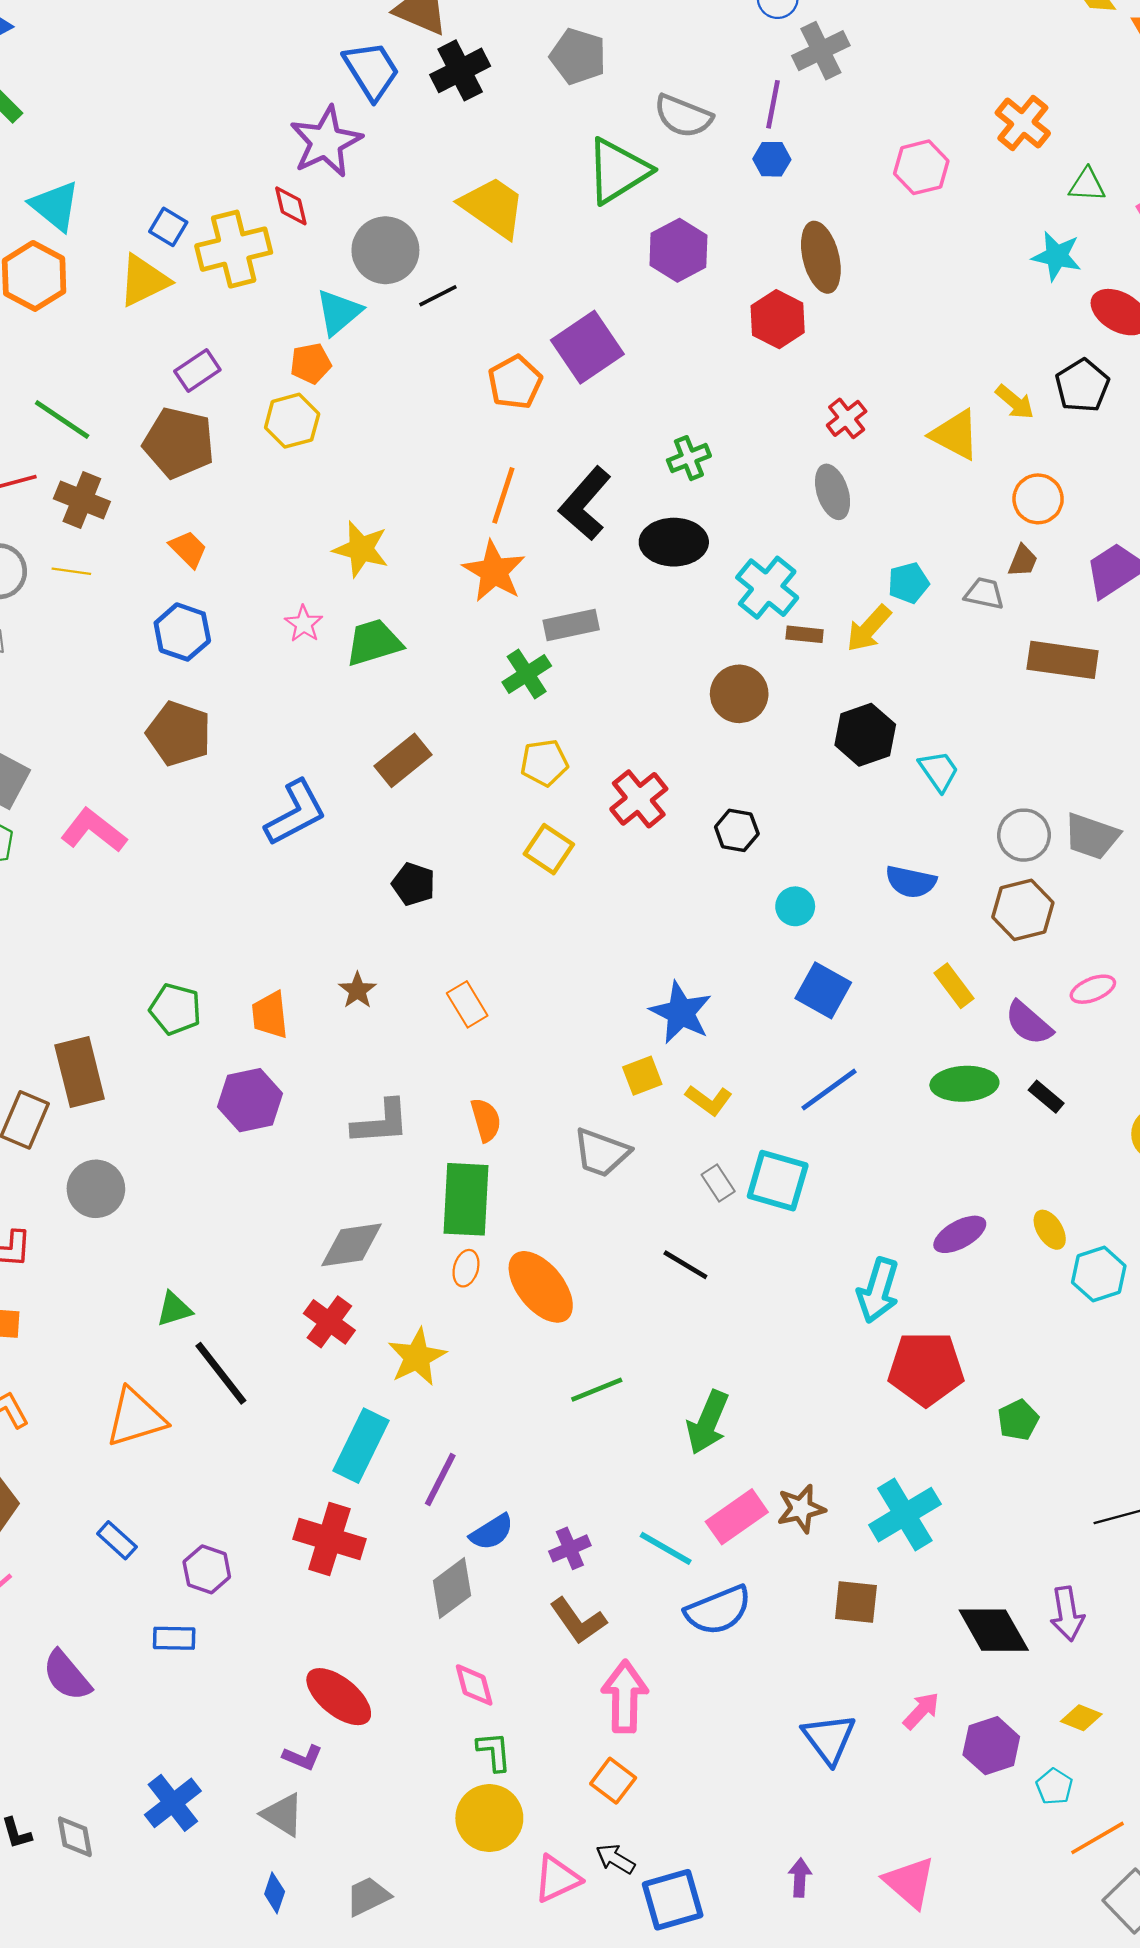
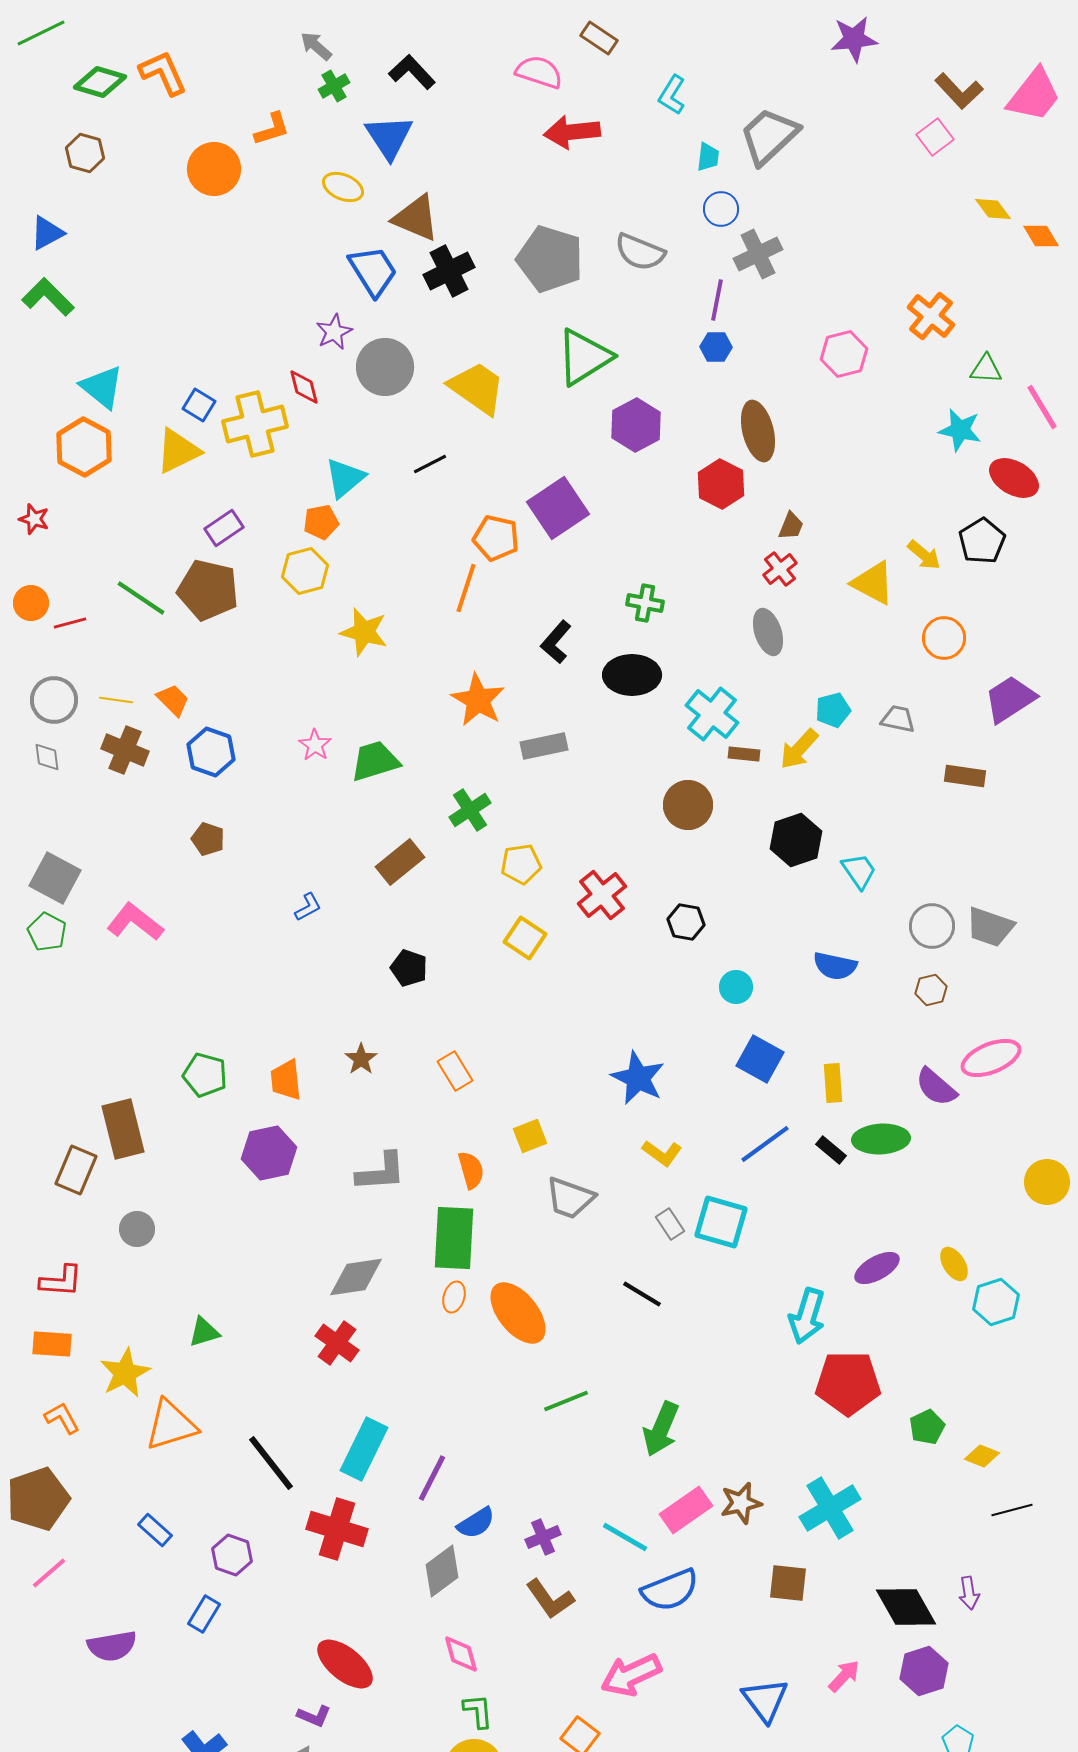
gray pentagon: (578, 56) -> (550, 259), size x1.4
gray semicircle: (683, 116) -> (640, 252), moved
purple star: (326, 142) -> (334, 332), size x0.6
gray circle: (385, 250) -> (385, 367), moved
orange pentagon: (515, 382) -> (496, 538), turned -30
green line: (62, 420) -> (141, 598), moved
green cross: (689, 458) -> (645, 603), turned 33
orange line: (503, 495) -> (466, 588), moved
brown cross: (82, 500) -> (125, 750), moved
black L-shape: (585, 504) -> (556, 642), size x0.7
orange trapezoid: (188, 549) -> (173, 700), moved
yellow star: (361, 549) -> (364, 632), moved
brown trapezoid: (1023, 561) -> (791, 526), moved
brown rectangle: (1063, 660) -> (965, 776), size x0.7
green cross: (527, 674) -> (470, 810), moved
brown pentagon: (179, 734) -> (208, 839), size x0.6
blue L-shape: (296, 813) -> (308, 907), size x0.5
brown hexagon: (1023, 910) -> (931, 990), size x0.6
yellow rectangle: (954, 986) -> (833, 1083), moved, turned 33
pink ellipse: (1093, 989) -> (991, 1058), size x1.5
yellow square: (642, 1076) -> (530, 1136), moved
black rectangle: (1046, 1097) -> (831, 1150), moved
gray circle: (96, 1189) -> (137, 1229), size x0.7
yellow star: (417, 1357) -> (125, 1373), moved
black line: (221, 1373) -> (271, 1463), moved
purple arrow: (1067, 1614) -> (969, 1593), size x0.7
blue rectangle: (174, 1638) -> (204, 1614), turned -60
purple semicircle: (67, 1676) -> (112, 1646), turned -60
pink arrow: (625, 1697) -> (631, 1675), moved, turned -116
yellow diamond: (1081, 1718) -> (982, 1456), moved
purple hexagon: (991, 1746) -> (924, 1671), moved

